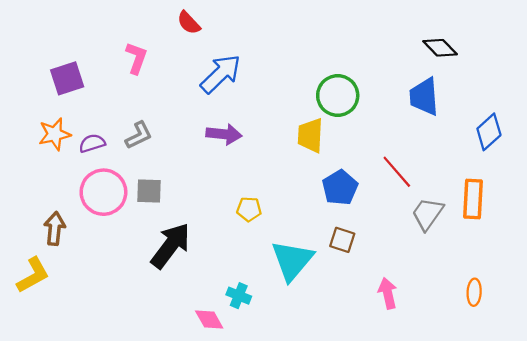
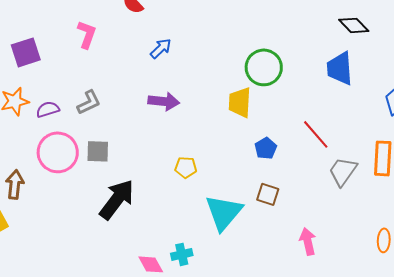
blue arrow: (221, 74) -> (161, 48), size x0.6
blue pentagon: (340, 188) -> (266, 148), size x0.7
cyan cross: (239, 296) -> (182, 254), moved, turned -35

